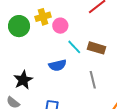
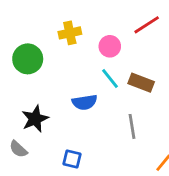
green circle: (19, 26) -> (28, 59), moved
pink circle: (60, 26) -> (110, 46), moved

